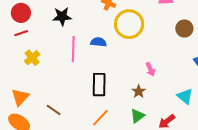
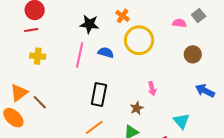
black star: (62, 16) -> (89, 24), moved
yellow cross: (32, 58) -> (38, 56), turned 35
brown line: (54, 110) -> (40, 102), moved

